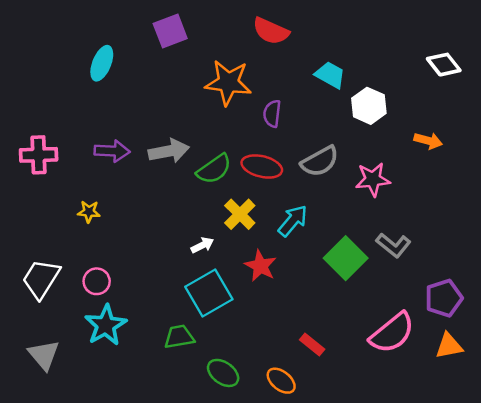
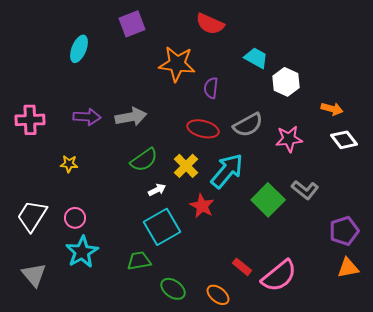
white diamond: (444, 65) -> (344, 140), moved
green semicircle: (214, 169) -> (144, 160), moved
cyan arrow: (293, 221) -> (227, 171), size x1.4
pink semicircle: (392, 333) -> (279, 276), moved

